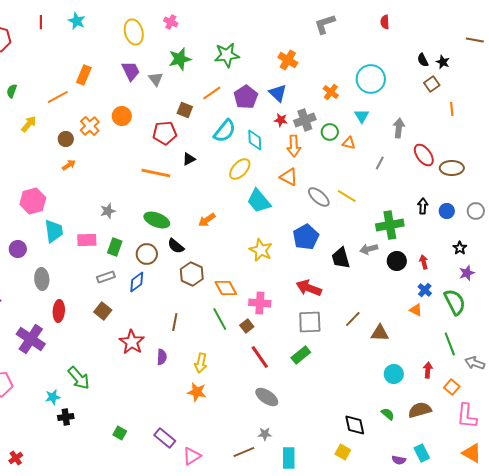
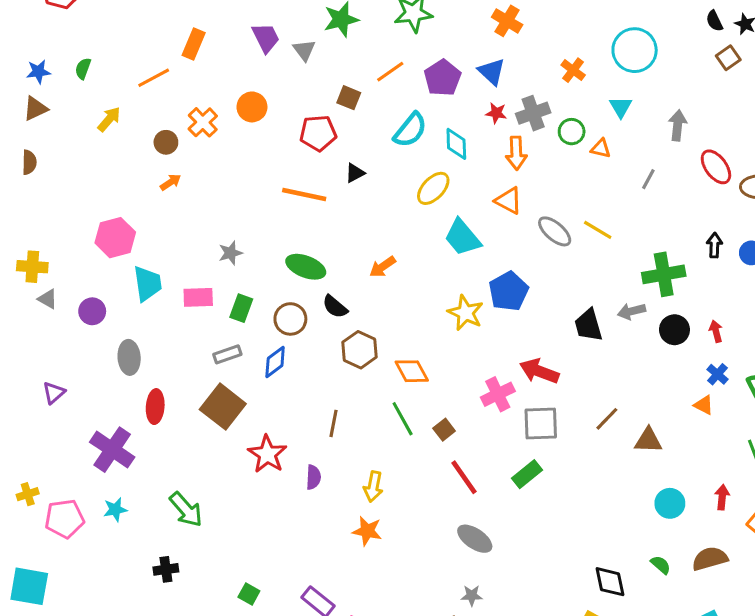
blue pentagon: (306, 237) -> (509, 291), moved
pink cross: (260, 303) -> (498, 394), moved, turned -30
brown square: (103, 311) -> (223, 407), size x1.6
cyan star: (53, 397) -> (115, 509), moved

